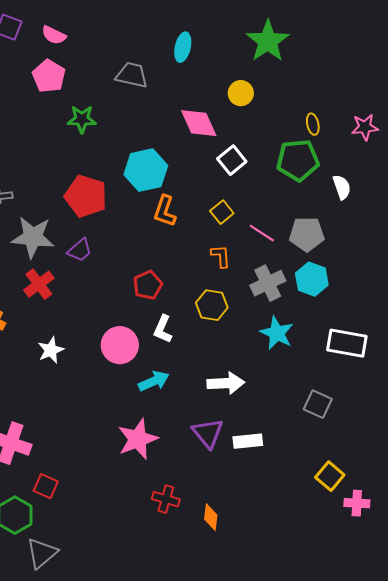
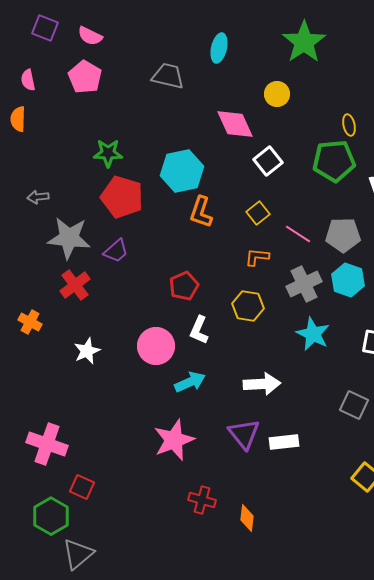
green star: (82, 119) -> (108, 153), moved
orange L-shape: (221, 256) -> (257, 257), turned -80

